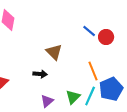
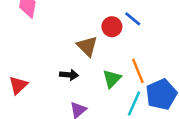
red circle: (106, 37) -> (112, 27), moved
green triangle: (73, 97) -> (112, 79), moved

